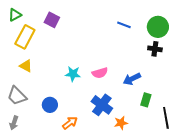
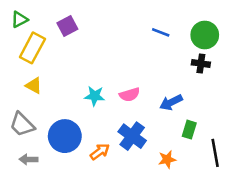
purple square: (52, 20) -> (67, 26), turned 35
blue circle: (50, 105) -> (65, 136), size x1.6
gray arrow: (14, 123) -> (29, 159), moved, turned 72
orange arrow: (70, 123) -> (100, 152), moved
orange star: (121, 123) -> (167, 159), moved

